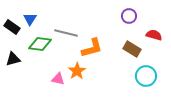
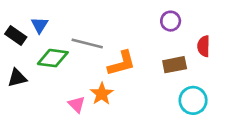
red semicircle: (154, 35) -> (204, 46), turned -105
brown rectangle: (132, 49) -> (175, 65), turned -42
pink triangle: (58, 79) -> (77, 104), turned 32

